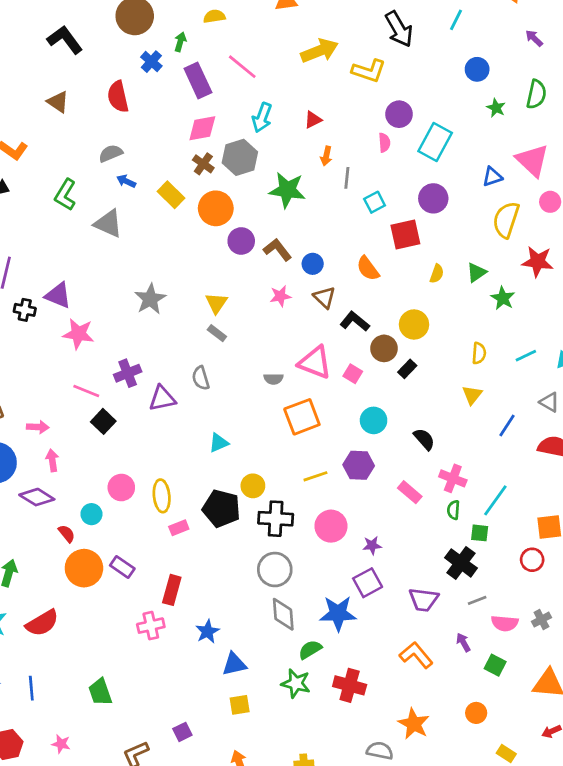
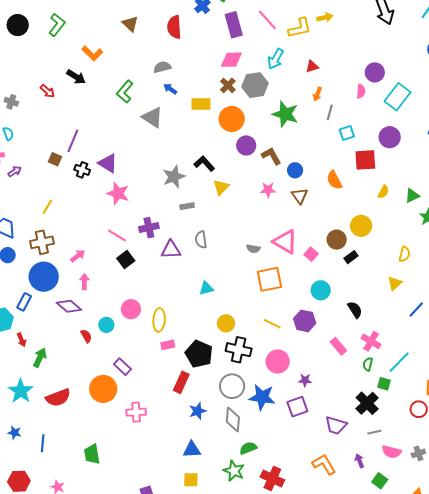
yellow arrow: (319, 51) -> (325, 17), size x0.6
yellow L-shape: (369, 71) -> (300, 28), moved, turned -40
yellow rectangle: (171, 195) -> (201, 104), turned -54
black L-shape: (355, 321) -> (204, 164), moved
gray rectangle: (217, 333) -> (187, 206), moved, turned -56
pink arrow: (38, 427) -> (78, 256), turned -49
yellow line: (315, 476) -> (272, 324), turned 36
black pentagon: (221, 508) -> (199, 354), moved
orange circle: (84, 568) -> (103, 389), moved
red rectangle: (172, 590) -> (181, 382), moved
blue star: (338, 613) -> (262, 397), moved
blue star: (207, 631) -> (198, 411), moved

